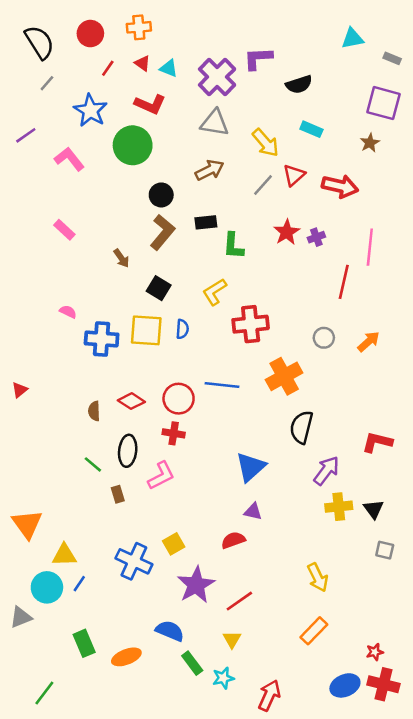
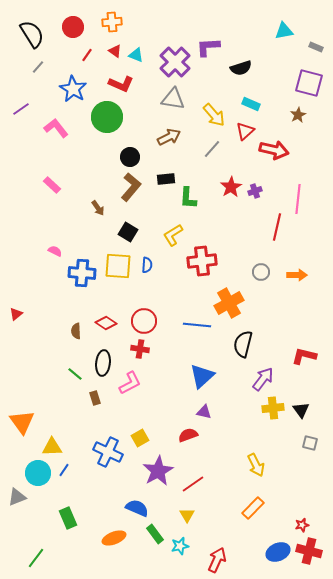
red triangle: (294, 175) -> (245, 131), moved
orange arrow: (369, 341) -> (297, 275), turned 42
blue line: (222, 385) -> (197, 325), moved
orange ellipse: (126, 657) -> (114, 538), moved

